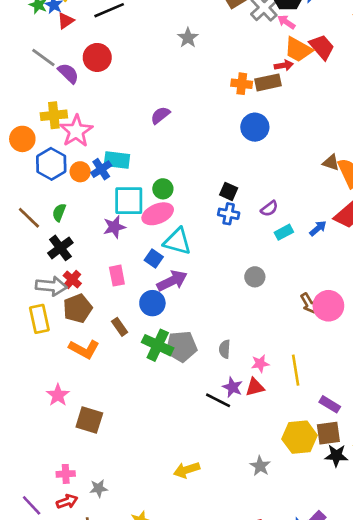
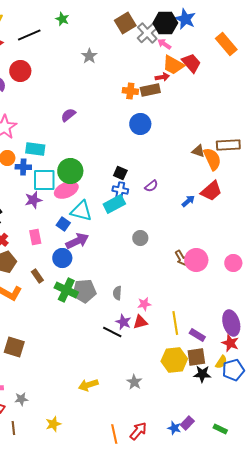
blue cross: (101, 169) -> (23, 167), moved, turned 35
green circle: (163, 189) -> (70, 171), size x1.6
cyan rectangle: (284, 232) -> (114, 204), moved, size x1.5
yellow line: (296, 370) -> (175, 323), moved
gray star: (260, 466) -> (134, 382), moved

